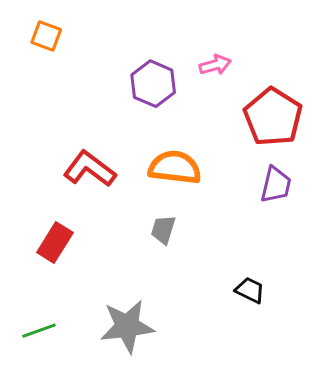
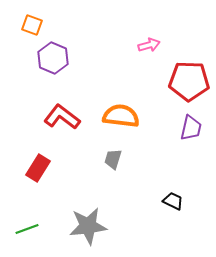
purple hexagon: (153, 84) -> (53, 58), moved
red pentagon: (273, 117) -> (189, 81), turned -30

